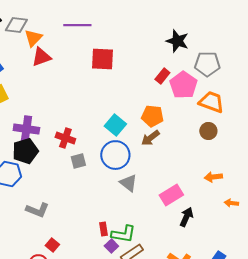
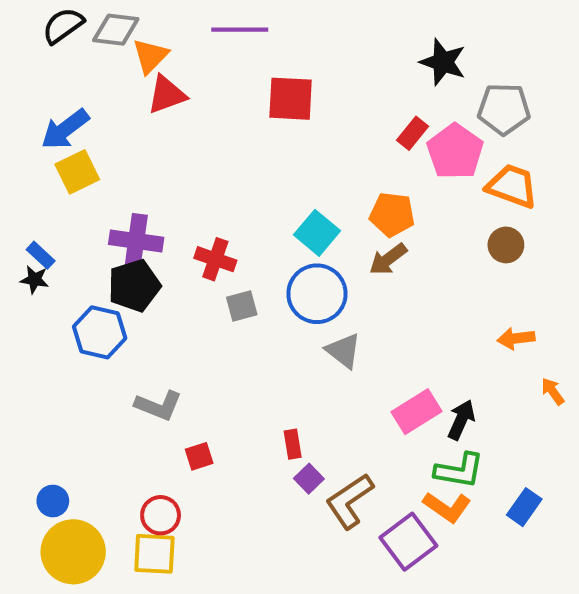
pink rectangle: (171, 195) -> (417, 412), moved
orange arrow: (231, 203) -> (553, 391), turned 48
green L-shape: (123, 234) -> (459, 471), moved
red square: (52, 245) -> (199, 456), moved, turned 32

